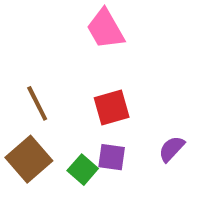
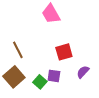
red square: (112, 108) -> (64, 52), moved

